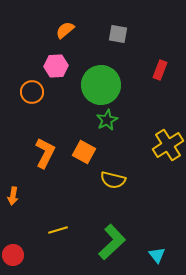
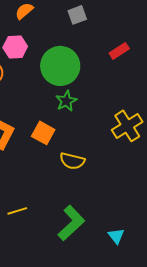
gray square: (118, 34) -> (77, 15), turned -30
red rectangle: (160, 70) -> (119, 51), turned 36

